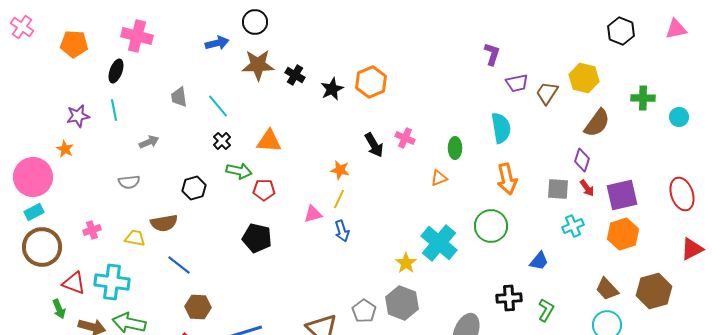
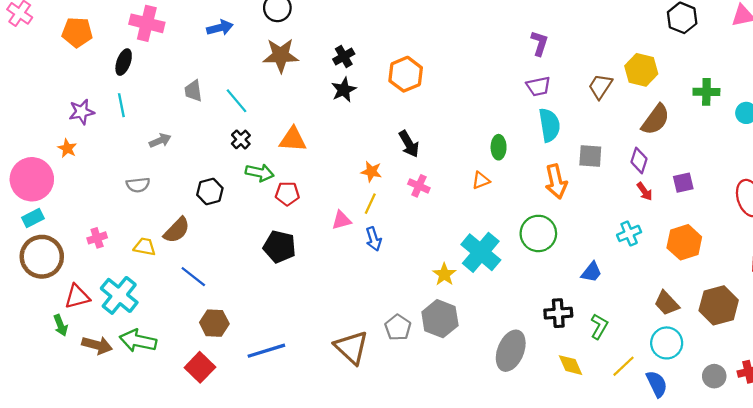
blue arrow: (217, 43) -> (220, 28), moved
black cross: (295, 75) -> (344, 57), moved, turned 30
purple trapezoid: (517, 83) -> (538, 86), moved
black star: (332, 89) -> (344, 90), moved
pink cross: (405, 138) -> (419, 186), moved
gray square: (558, 189) -> (590, 156), moved
purple square: (622, 195) -> (683, 183), moved, size x0.6
brown semicircle: (164, 223) -> (177, 230), turned -36
cyan cross: (112, 282) -> (119, 295), turned 32
red triangle: (74, 283) -> (77, 297), turned -35

